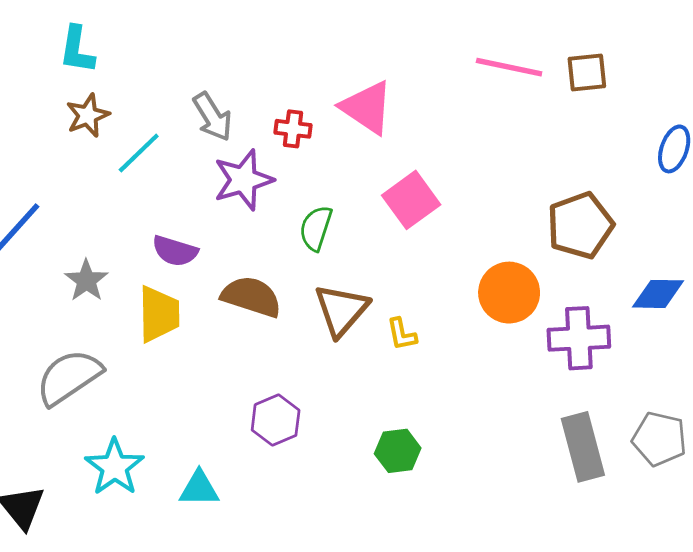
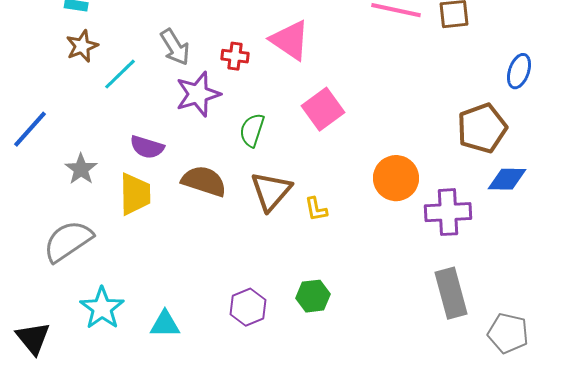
brown pentagon: (580, 225) -> (482, 128), moved
purple hexagon: (276, 420) -> (248, 307), moved
gray pentagon: (659, 439) -> (508, 333), moved

